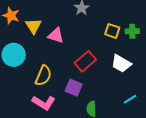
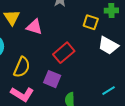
green cross: (132, 31) -> (111, 11), moved
white trapezoid: (121, 64) -> (108, 45), moved

